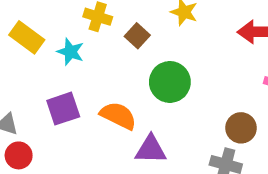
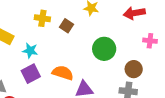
cyan star: (70, 52) -> (30, 51), moved
green circle: (170, 82) -> (104, 49), moved

